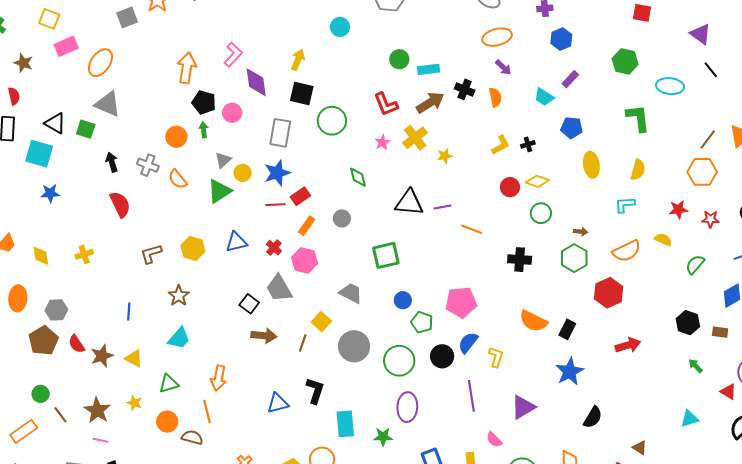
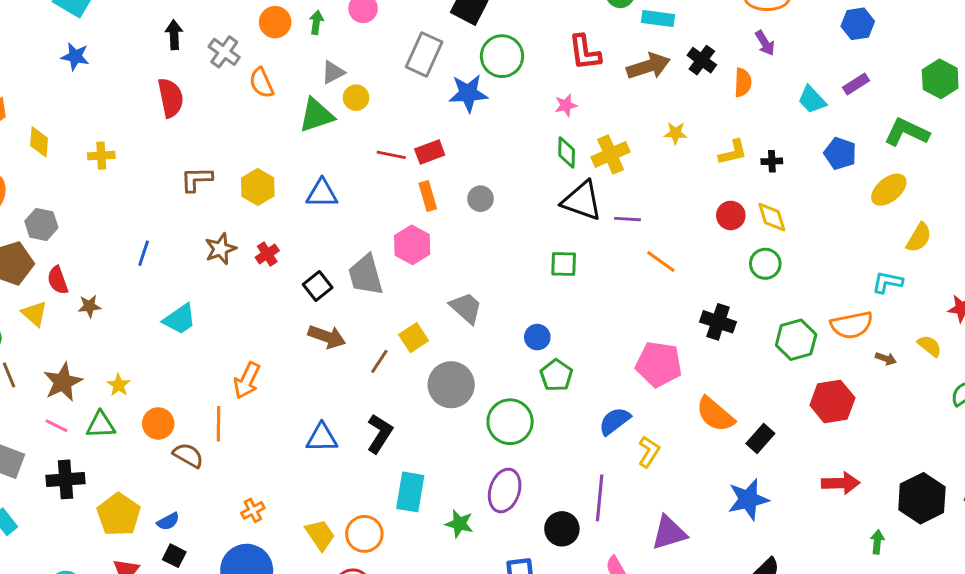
green L-shape: (638, 118) -> (907, 132), moved, turned -72
yellow cross: (415, 138) -> (611, 154), moved
yellow star: (445, 156) -> (675, 133), moved
yellow ellipse: (591, 165) -> (889, 190), moved, turned 45
blue star: (277, 173) -> (468, 93), moved
green diamond: (358, 177) -> (567, 152), moved
yellow diamond: (537, 181) -> (772, 217), turned 40
orange rectangle: (307, 226) -> (428, 196), turned -66
brown arrow: (581, 232) -> (886, 359), moved
red cross: (274, 248) -> (267, 254), moved
orange semicircle: (627, 251) -> (852, 325), moved
green square: (386, 255) -> (564, 264), moved, size x0.7
pink pentagon: (461, 302) -> (659, 364), moved
black hexagon: (688, 323) -> (922, 498), moved, size x1.4
cyan trapezoid: (179, 338) -> (180, 319), moved
brown star: (102, 356) -> (89, 306), size x0.7
black circle: (442, 356) -> (562, 529), moved
yellow triangle: (134, 358) -> (34, 314), moved
green arrow: (695, 366) -> (877, 542), moved, turned 35
green triangle: (169, 384) -> (101, 425), moved

